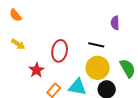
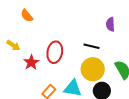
orange semicircle: (16, 15) -> (27, 16), moved
red star: (37, 70) -> (31, 62), moved

